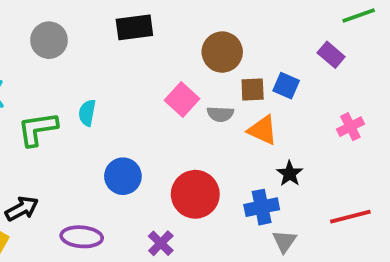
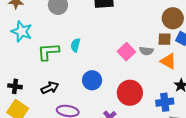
brown circle: (222, 52) -> (173, 18), moved
pink square: (182, 99) -> (126, 52), moved
black arrow: (22, 209) -> (50, 88), moved

